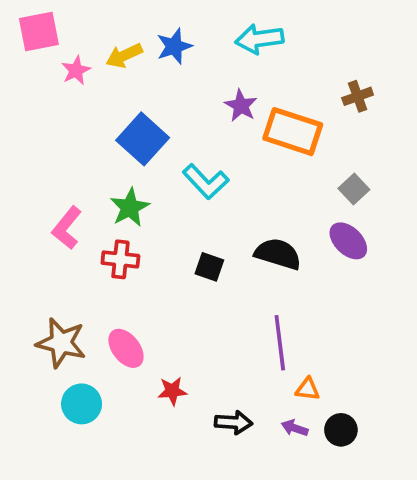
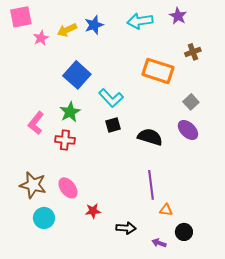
purple star: (241, 106) -> (178, 16), moved
black square: (209, 267) -> (113, 125), moved, turned -35
purple arrow: (295, 428) -> (159, 243), moved

